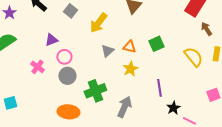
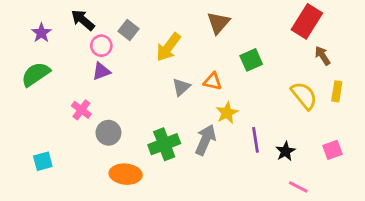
green square: (156, 44) -> (251, 60), moved
pink circle: (64, 57) -> (101, 46), moved
yellow star: (130, 69) -> (227, 113), moved
gray circle: (67, 76) -> (108, 133), moved
gray arrow: (124, 107) -> (206, 140), moved
black star: (173, 108) -> (285, 151), moved

